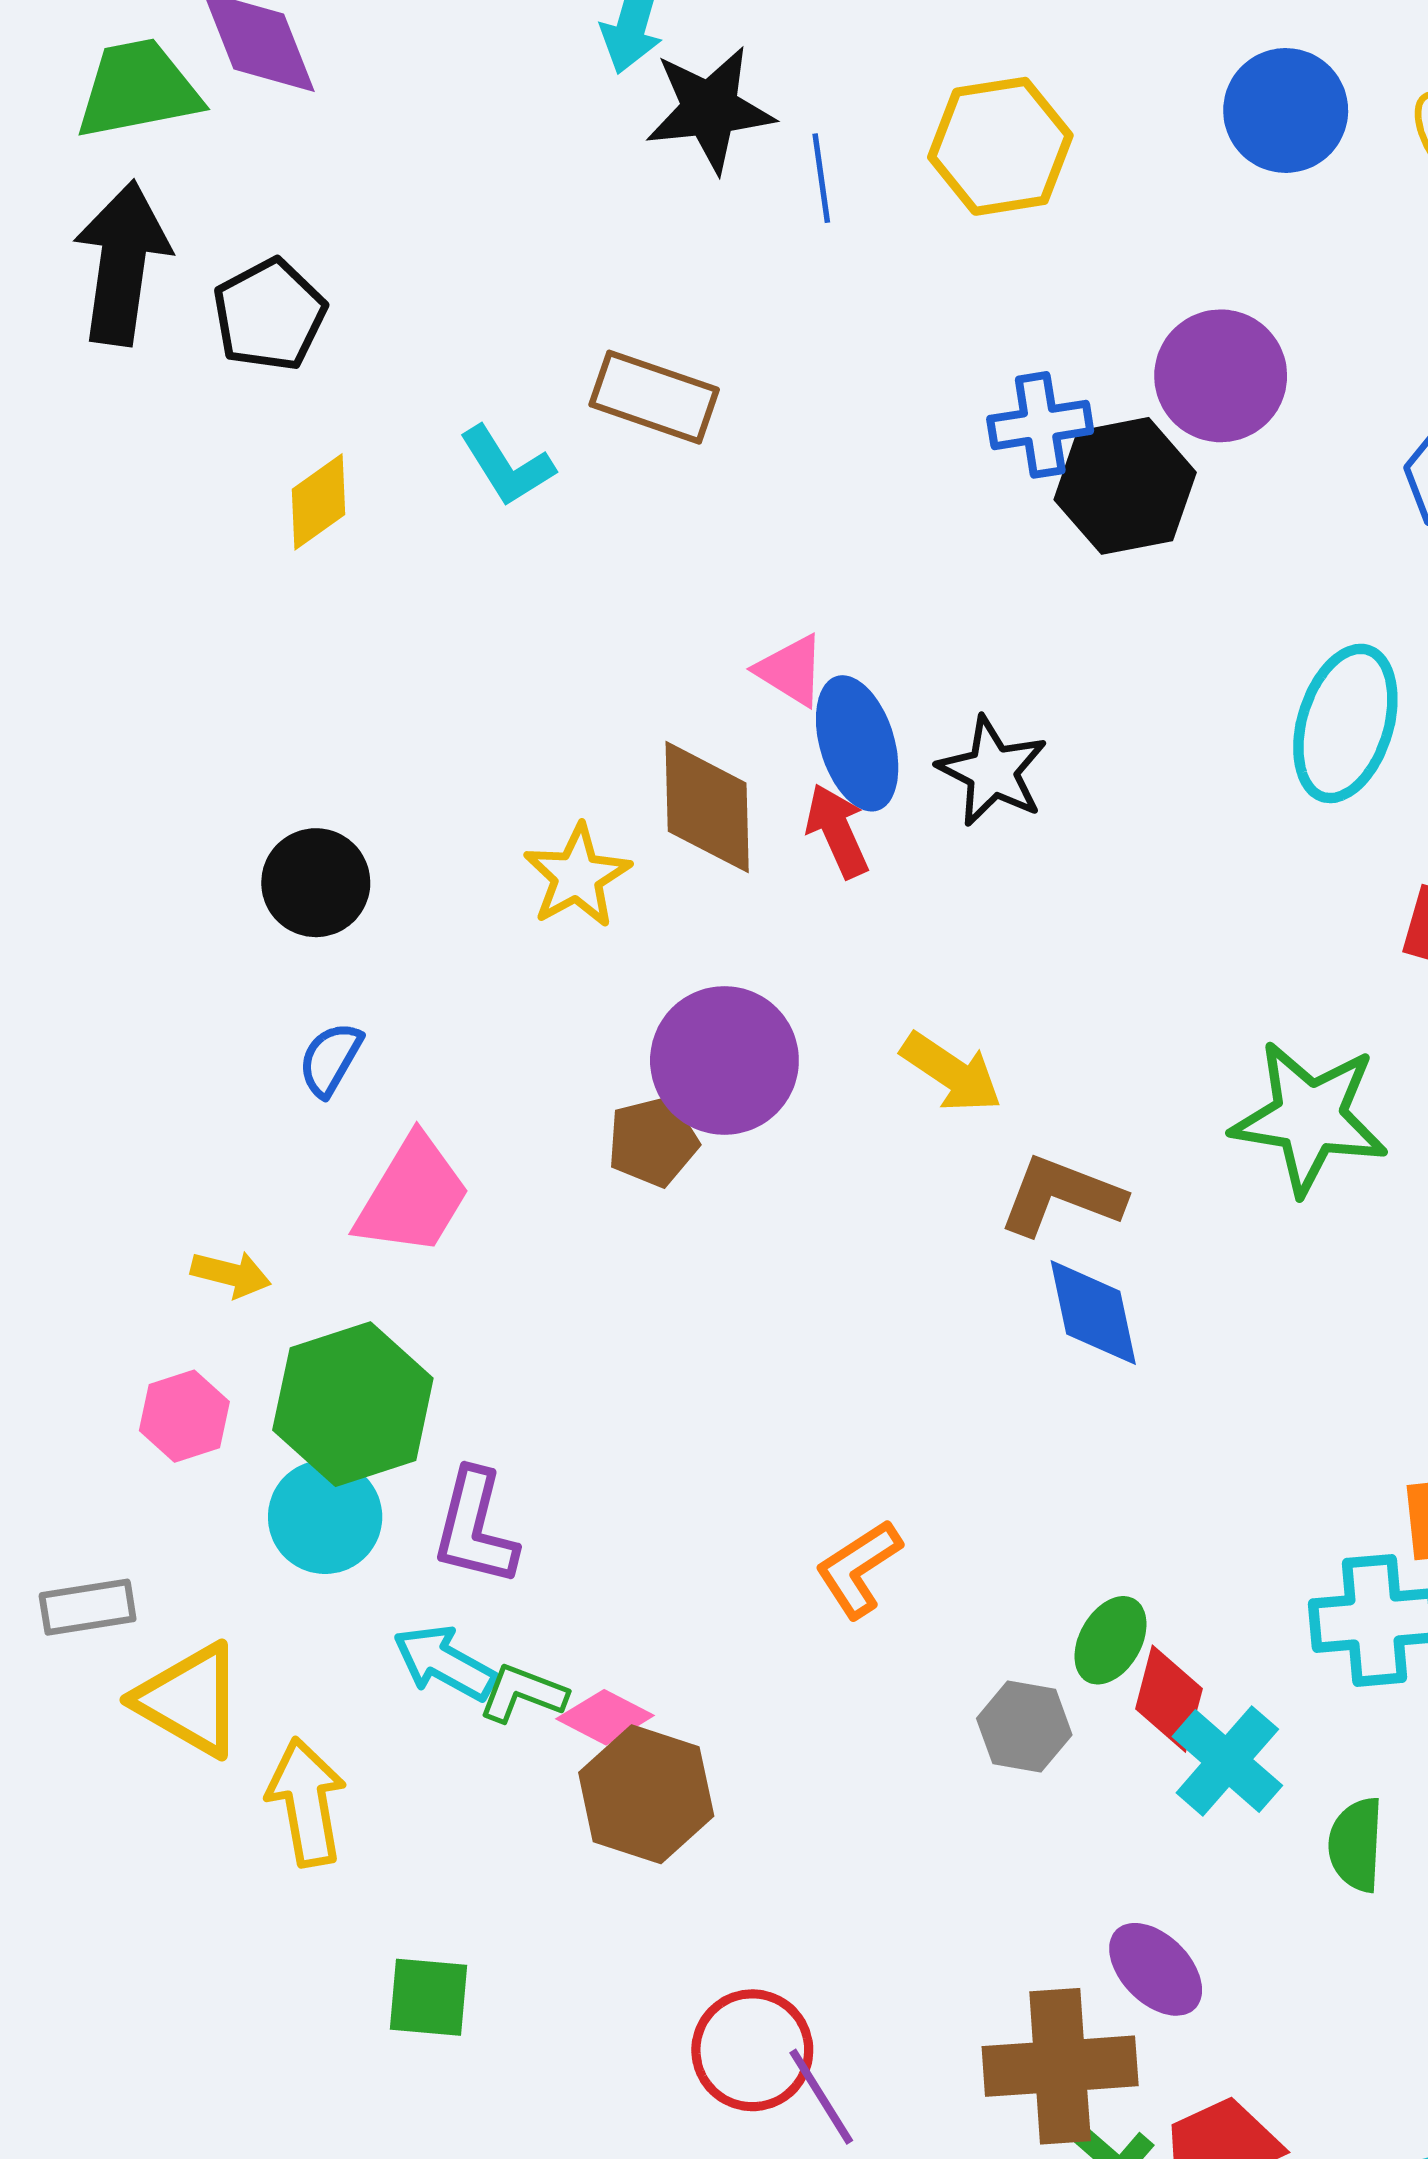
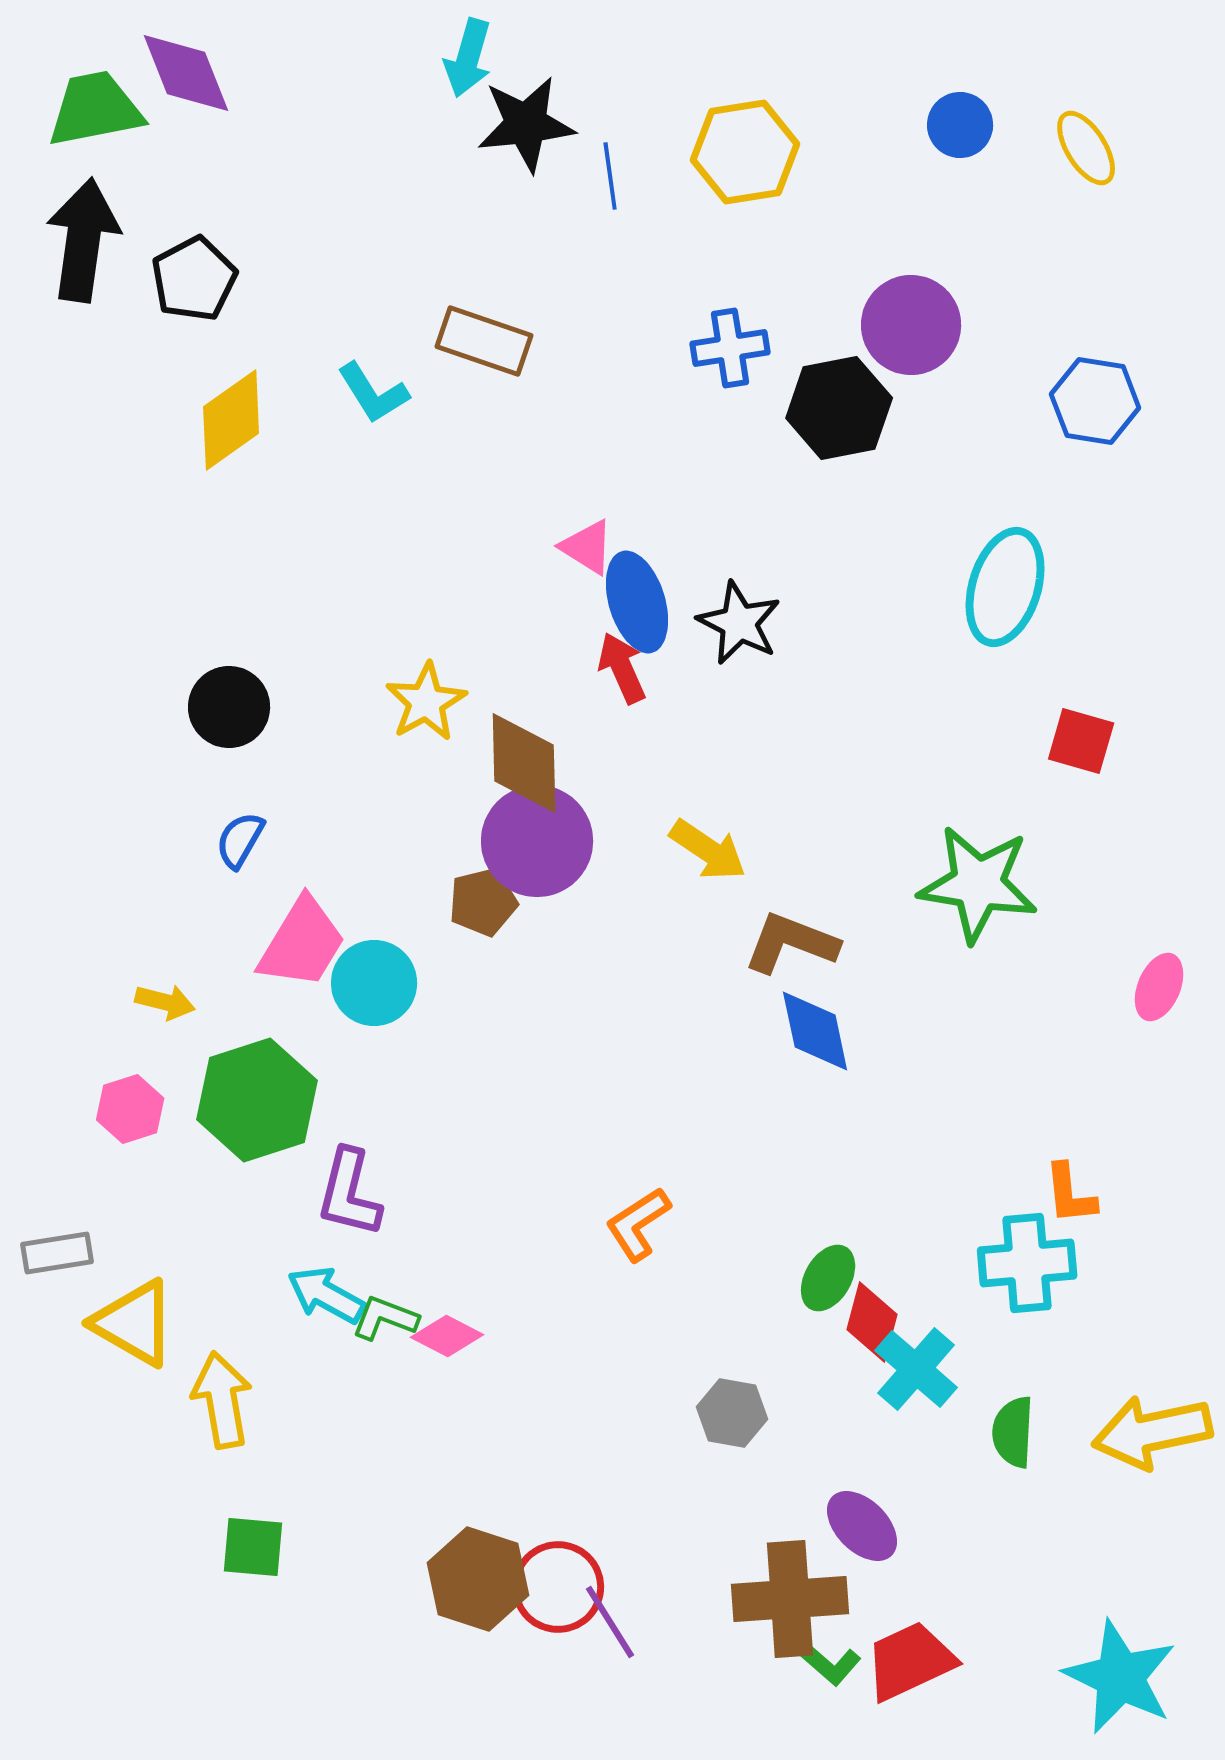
blue circle: (1286, 110) -> (960, 125), size x0.7
blue cross: (1040, 425) -> (730, 348), moved
yellow diamond: (318, 502) -> (231, 420), size x1.4
brown diamond: (707, 807) -> (524, 763), moved
cyan circle: (325, 1517) -> (374, 983), moved
gray hexagon: (1024, 1727) -> (732, 1413), moved
brown hexagon: (646, 1794) -> (478, 1579), moved
green square: (429, 1997) -> (253, 1547), moved

